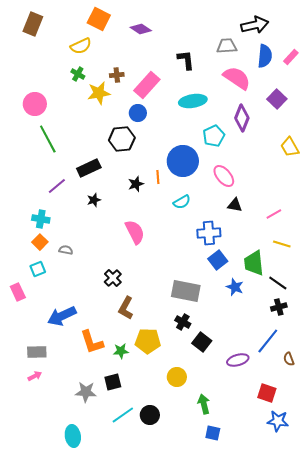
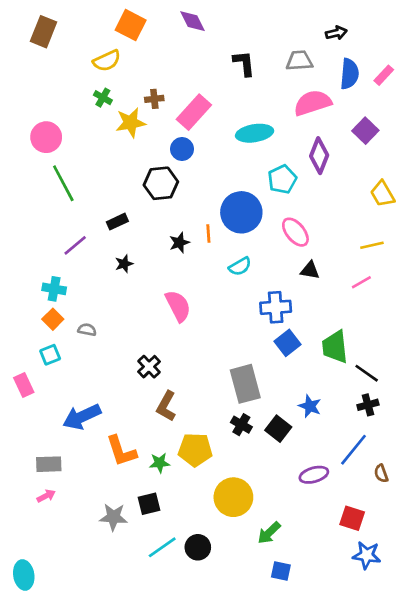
black arrow: (255, 25) -> (336, 33), size x0.6
purple diamond: (141, 29) -> (193, 21), moved, turned 30
black L-shape: (186, 60) -> (244, 63), moved
pink semicircle: (237, 78) -> (313, 103), turned -52
black rectangle: (89, 168) -> (117, 222), size x0.7
yellow line: (282, 244) -> (372, 245), moved, turned -30
blue star: (235, 287) -> (310, 406), moved
gray rectangle: (186, 291) -> (245, 384), turned 64
black square: (202, 342) -> (278, 429), moved
yellow circle: (177, 377) -> (233, 497), size x1.5
green arrow: (204, 404) -> (269, 533), turned -120
cyan ellipse: (73, 436) -> (24, 575), moved

